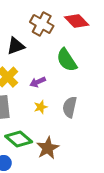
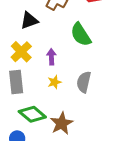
purple arrow: (38, 82) -> (51, 57), turned 112

